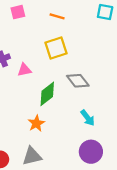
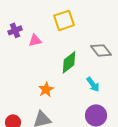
gray diamond: (78, 81) -> (101, 50), moved
green diamond: (47, 94) -> (69, 62), moved

